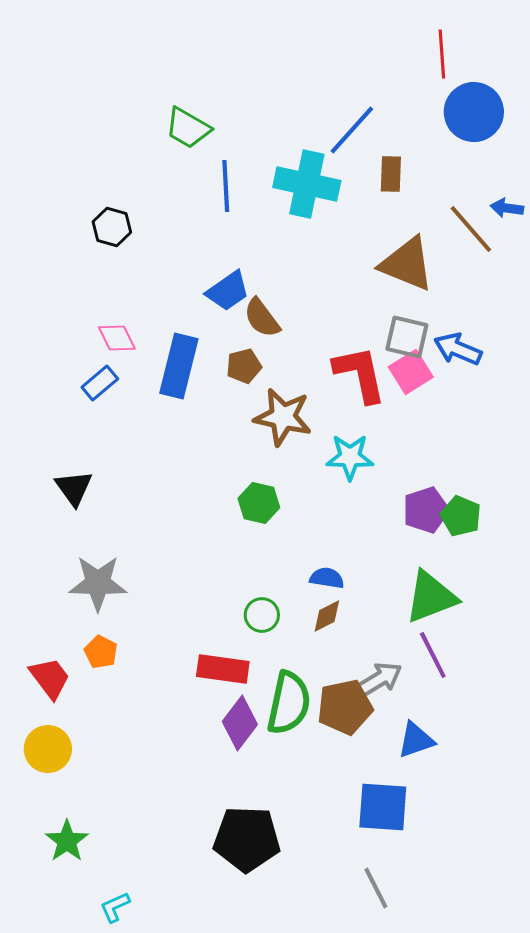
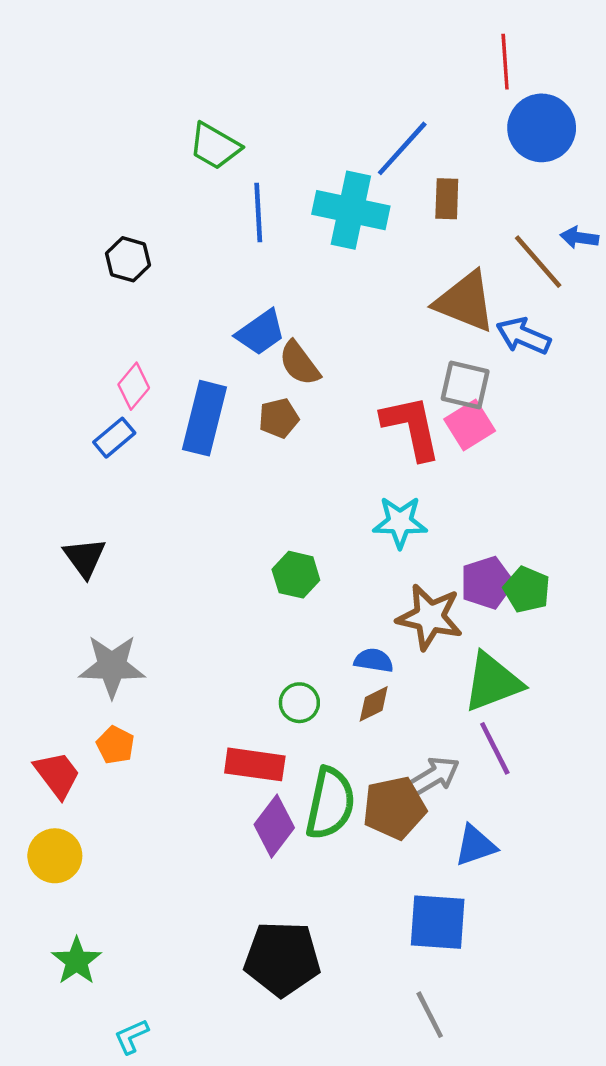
pink diamond: (117, 338) -> (134, 386), turned 66
blue arrow: (458, 349) -> (523, 336), moved
brown star: (283, 417) -> (430, 617), moved

